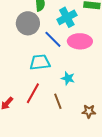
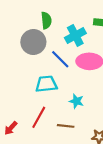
brown line: (58, 101) -> (66, 126), turned -63

